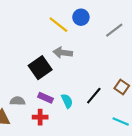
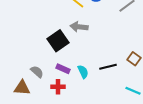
black line: (94, 96) -> (108, 67), turned 36
gray semicircle: (18, 101) -> (37, 72), turned 40

